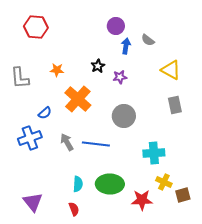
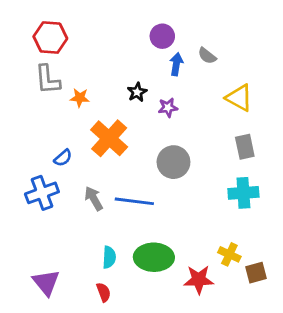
gray L-shape: (20, 78) -> (48, 80), moved
cyan cross: (154, 153) -> (243, 193), moved

